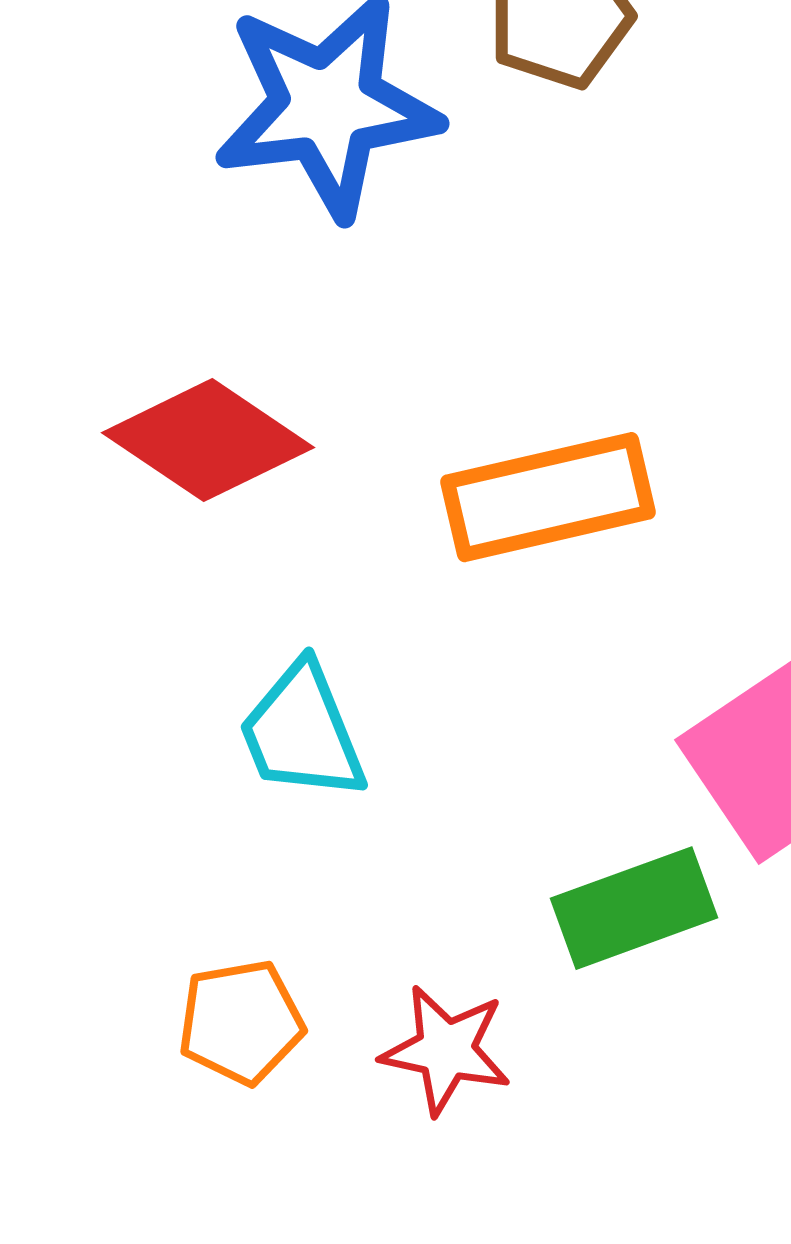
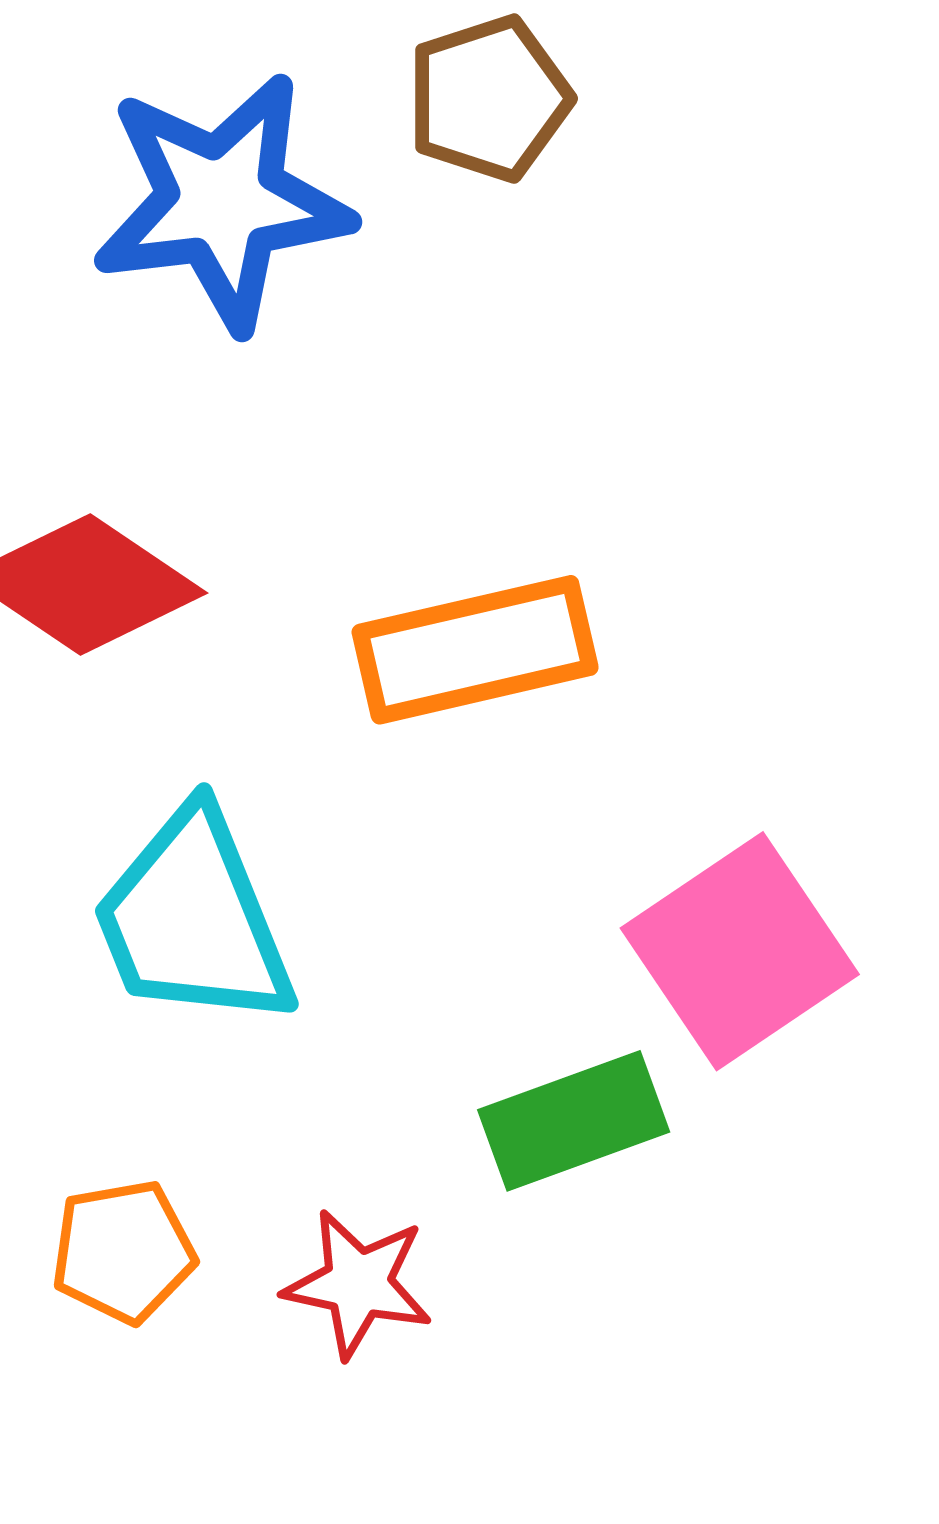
cyan trapezoid: (302, 732) -> (193, 919), size x1.4

